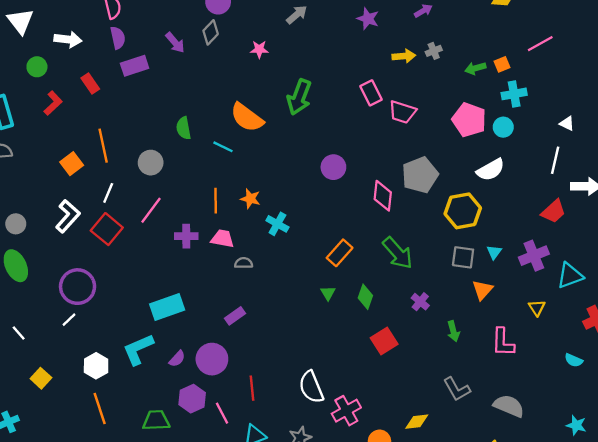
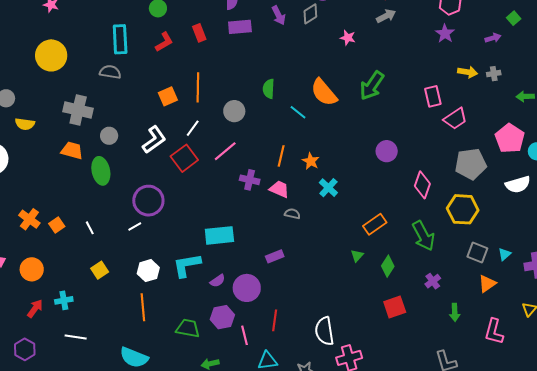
pink trapezoid: (402, 112) -> (455, 119), turned -65
gray pentagon: (420, 175) -> (471, 164), moved
yellow hexagon: (463, 211) -> (463, 209), moved

